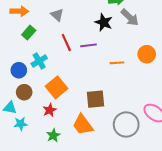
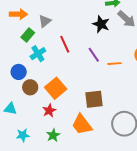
gray triangle: (57, 15) -> (45, 21), moved, turned 40
purple line: (88, 45) -> (94, 55), moved, turned 63
cyan cross: (39, 61) -> (38, 54), moved
brown circle: (24, 92) -> (30, 87), moved
cyan star: (21, 124) -> (23, 135), moved

